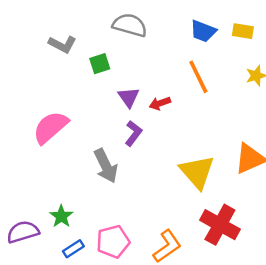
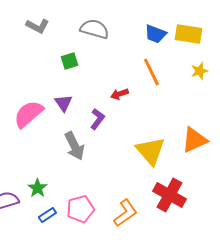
yellow rectangle: (243, 31) -> (188, 34), size x1.5
gray L-shape: (63, 44) -> (37, 26), moved
purple triangle: (129, 97) -> (63, 103), moved

